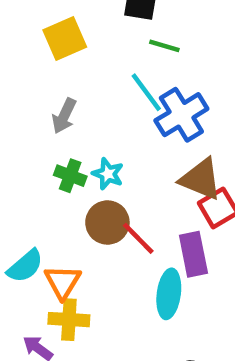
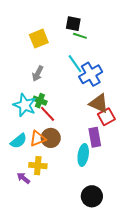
green line: (164, 46) -> (80, 36), moved
cyan star: (108, 174) -> (25, 105), moved, size x1.6
brown circle: (107, 223) -> (51, 138), moved
red line: (138, 238) -> (47, 114), moved
orange triangle: (63, 282) -> (38, 139), moved, turned 36

